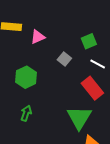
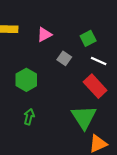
pink triangle: (38, 37) -> (44, 35), moved

